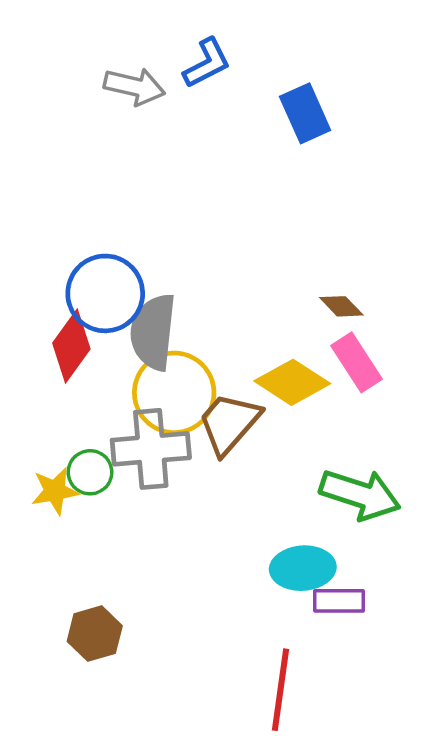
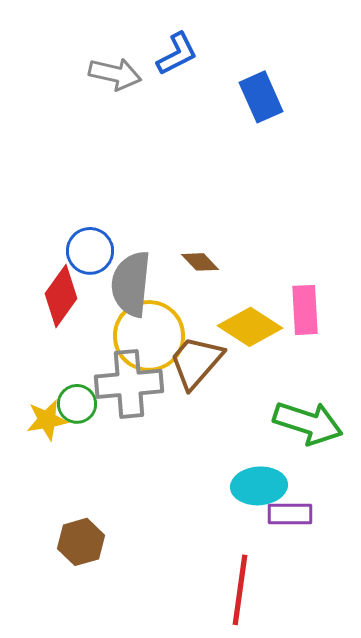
blue circle: (105, 293) -> (90, 251), size x0.7
brown diamond: (341, 306) -> (200, 262), moved
pink rectangle: (357, 362) -> (305, 310), turned 30

